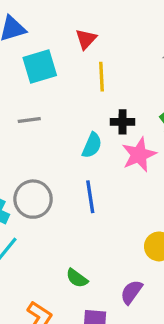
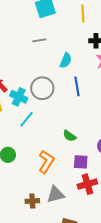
cyan semicircle: (92, 145) -> (66, 60), moved

